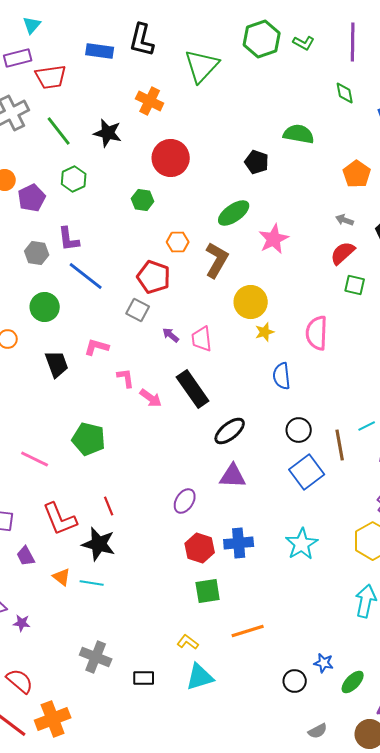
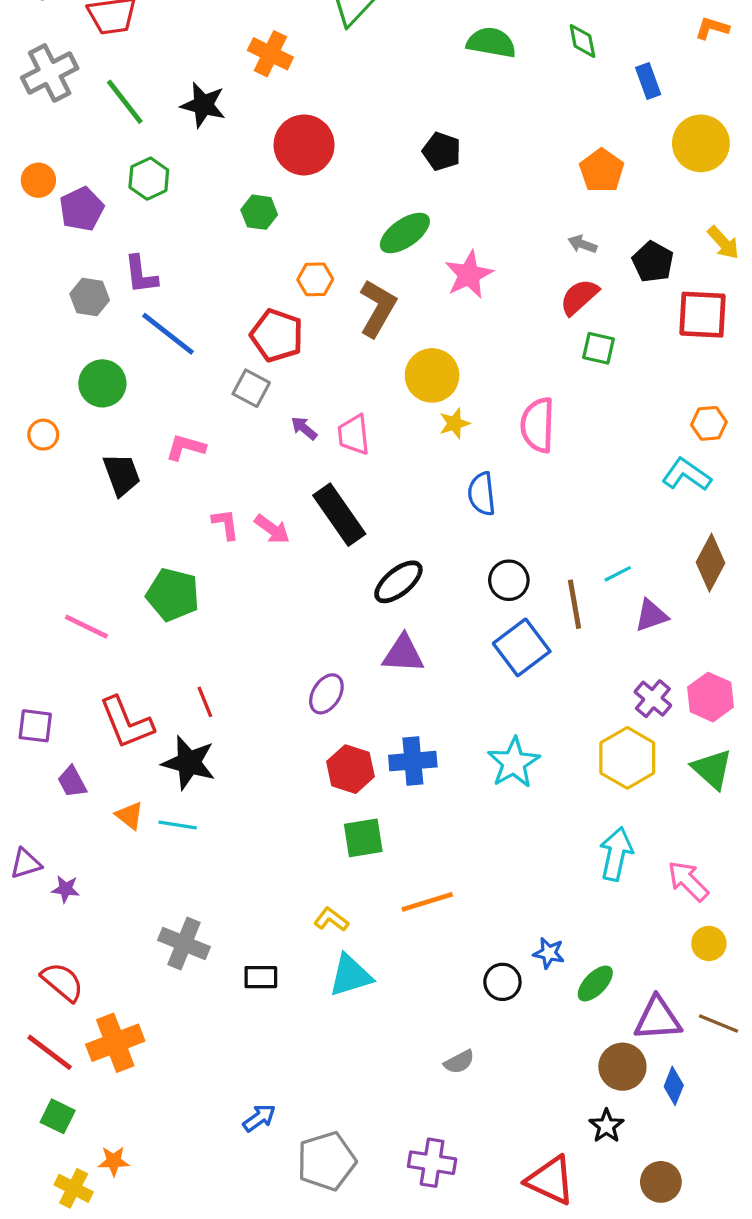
green semicircle: (299, 134) -> (491, 43), moved
pink L-shape: (126, 378) -> (226, 524), moved
gray semicircle: (318, 731) -> (459, 1062), moved

